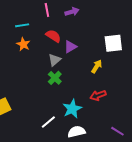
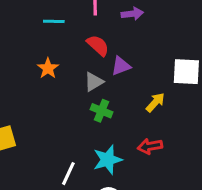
orange star: (23, 44) -> (48, 68), moved
green cross: (55, 78) -> (101, 111), moved, turned -32
white line: (48, 122) -> (68, 174), turned -35

